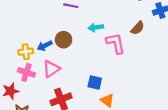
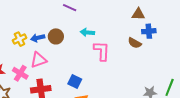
brown semicircle: (138, 28) -> (135, 43), moved, turned 64
yellow cross: (26, 52) -> (19, 39), turned -32
pink cross: (26, 72) -> (20, 73), moved

